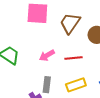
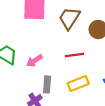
pink arrow: (47, 55) -> (34, 61), moved

